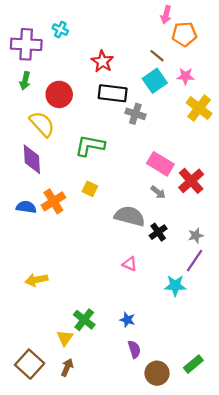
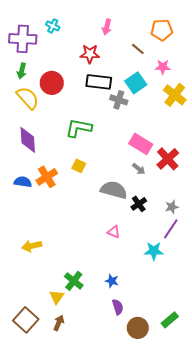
pink arrow: (166, 15) -> (107, 27), moved
red star: (102, 61) -> (90, 54), turned -30
cyan square: (155, 81) -> (136, 83), moved
yellow semicircle: (42, 124) -> (28, 98), moved

